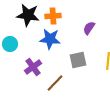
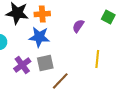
gray square: (78, 60) -> (45, 63), moved
brown line: (55, 83) -> (60, 81), moved

